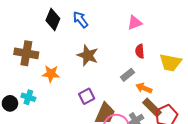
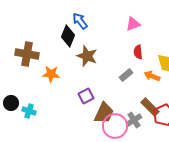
black diamond: (53, 20) -> (68, 36), moved
orange arrow: (144, 88) -> (152, 76), moved
cyan cross: (28, 97) -> (29, 111), moved

